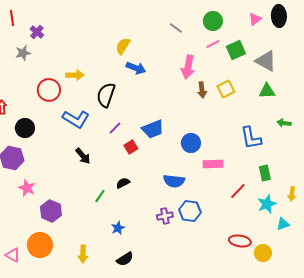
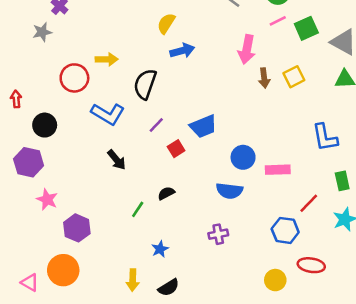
blue arrow: (136, 68) -> (182, 51), turned -36
blue circle: (191, 143) -> (243, 157), moved
blue hexagon: (190, 211) -> (285, 230), moved
yellow circle: (263, 253) -> (275, 280), moved
yellow arrow: (83, 254) -> (133, 280), moved

